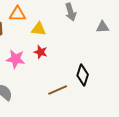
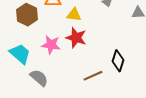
red star: (41, 52) -> (76, 38), size x1.5

